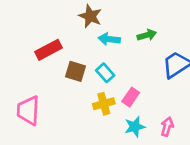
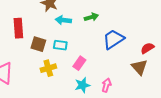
red rectangle: (49, 50) -> (18, 28), turned -66
cyan rectangle: (105, 73) -> (60, 45), turned -40
yellow cross: (104, 104) -> (48, 68), moved

